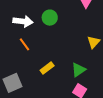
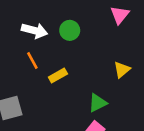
yellow rectangle: (47, 68) -> (58, 76), moved

